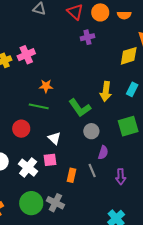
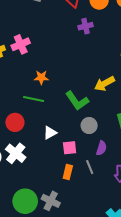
yellow arrow: (106, 92) -> (104, 84), turned 54
white triangle: (54, 138) -> (50, 133), turned 48
pink square: (50, 160) -> (70, 148), moved
white cross: (28, 168) -> (16, 153), moved

